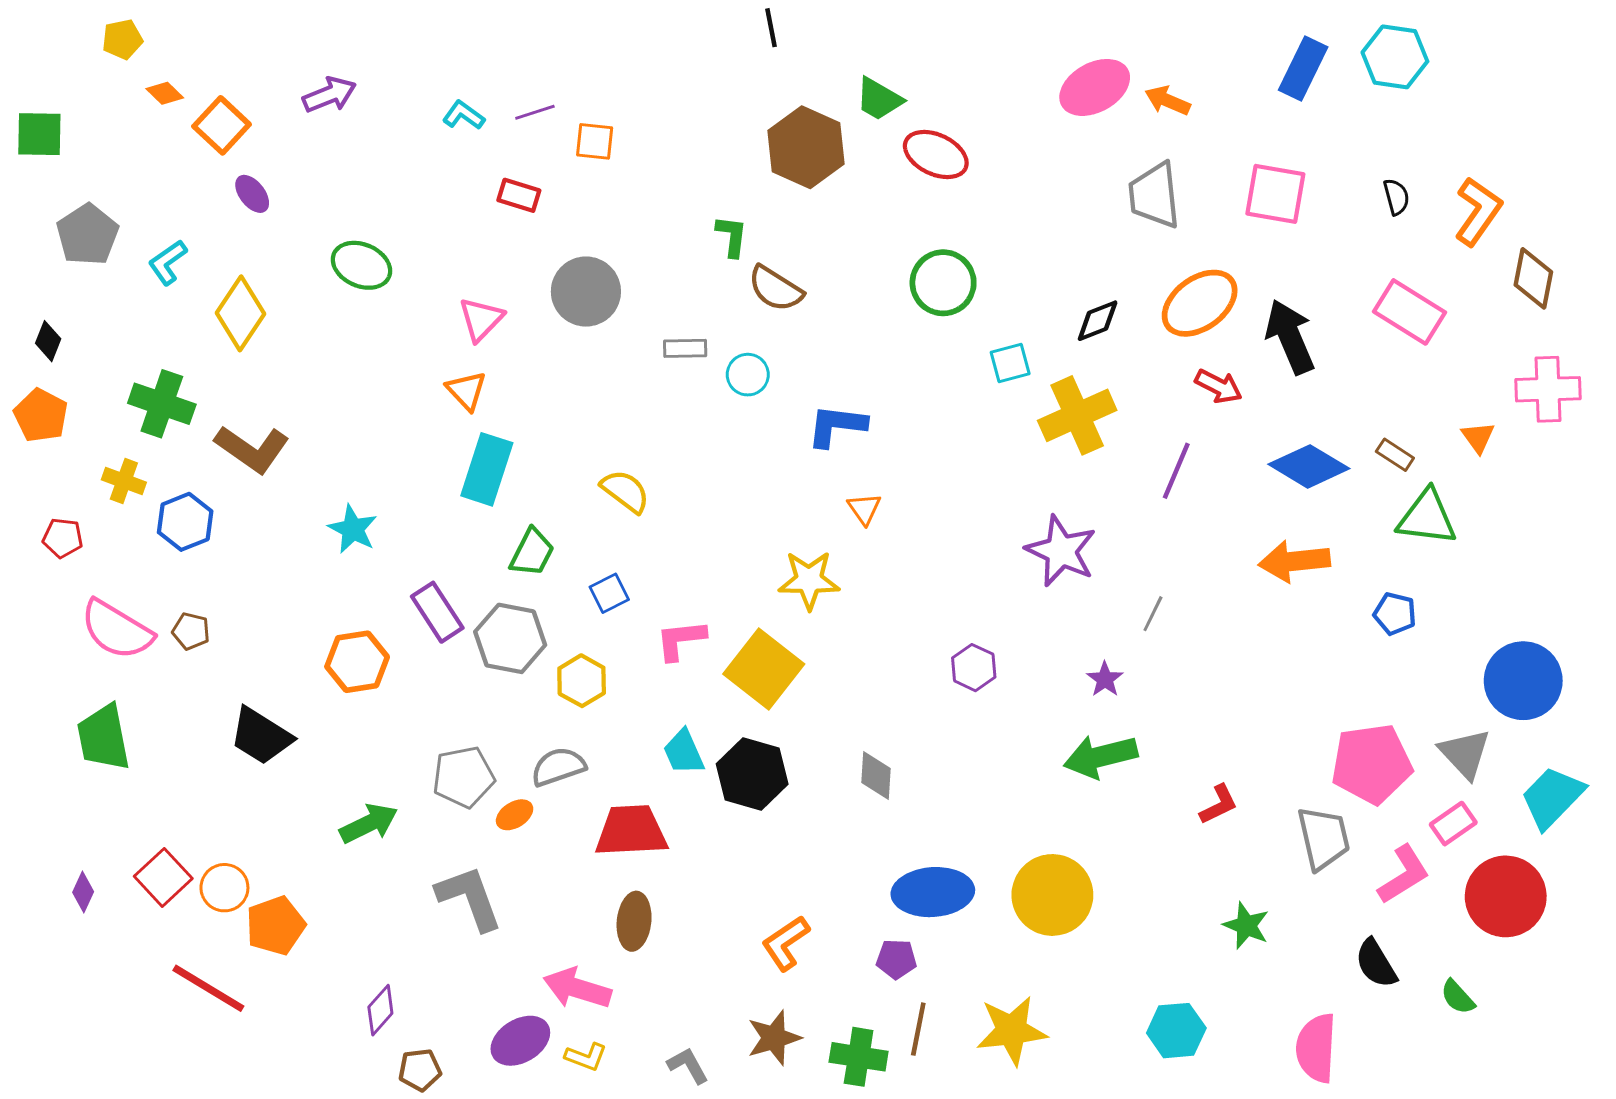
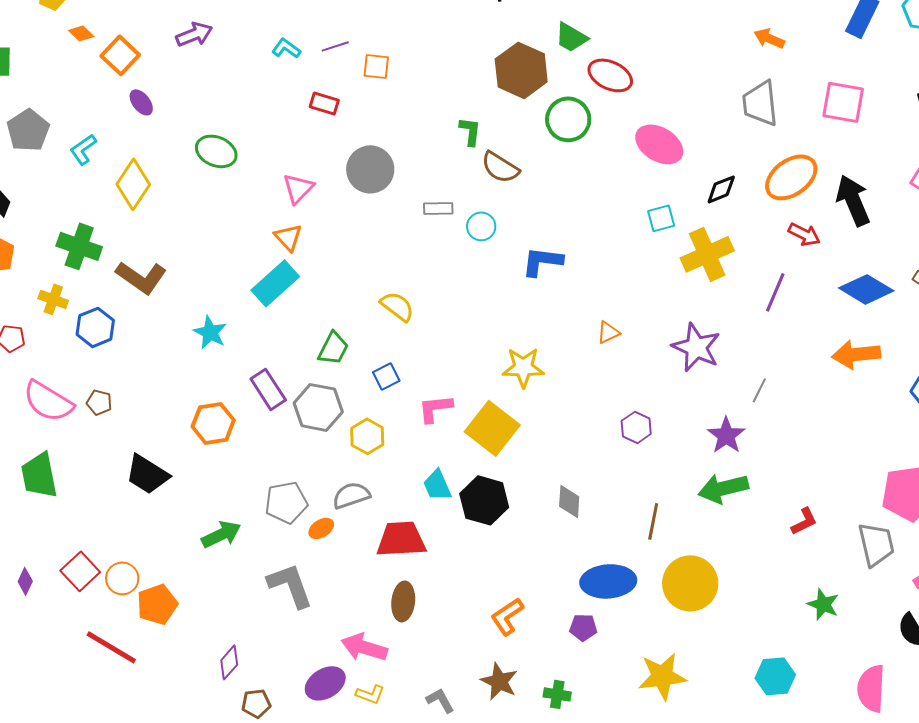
pink ellipse: (1095, 87) -> (659, 144), moved, turned 60
green circle: (943, 283) -> (568, 119), moved
cyan rectangle: (487, 469) -> (275, 283), moved, turned 30
orange triangle: (864, 509) -> (608, 332), moved, turned 40
purple star: (1105, 679) -> (726, 435), size x1.5
brown line: (918, 1029) -> (653, 521), moved
brown star: (774, 1038) -> (499, 681), turned -30
green cross: (859, 1057) -> (557, 694), size x0.7

